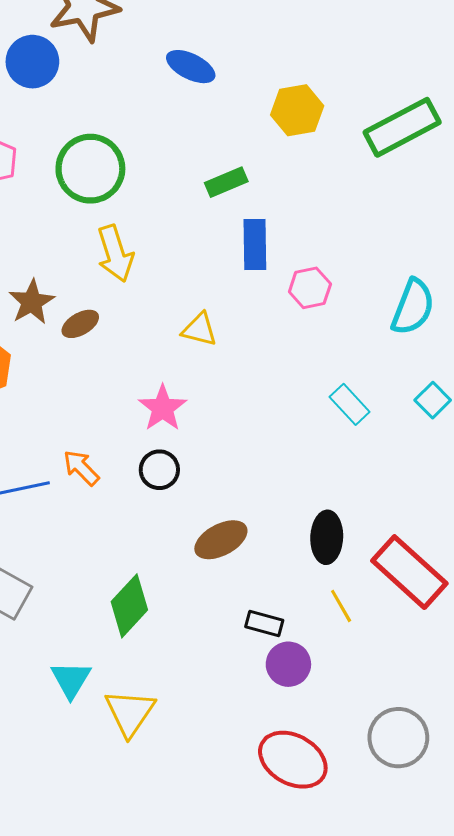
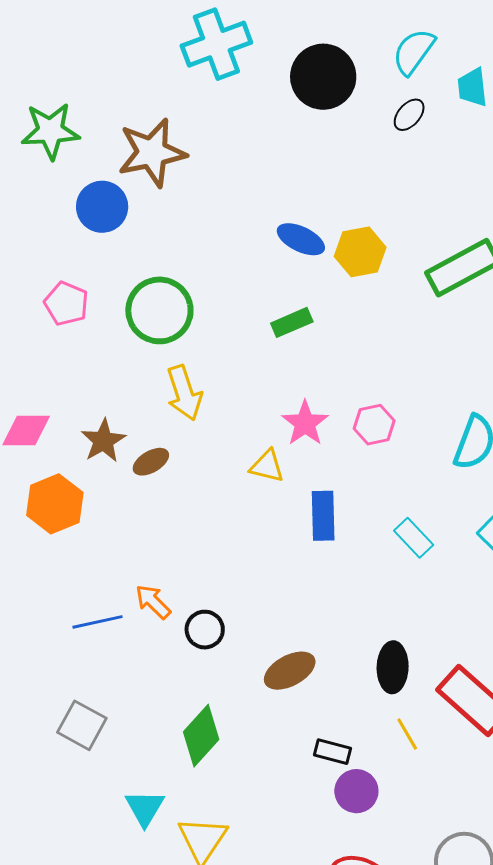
blue ellipse: (191, 67) -> (301, 239), moved
blue rectangle: (255, 244) -> (323, 516), moved
pink star: (163, 408) -> (305, 423), moved
black circle: (159, 470) -> (205, 630), moved

